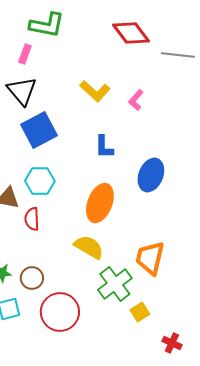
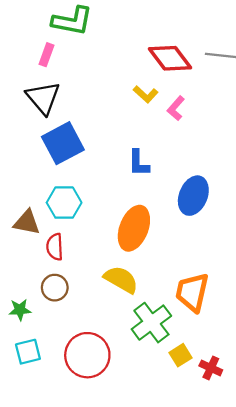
red diamond: (131, 33) -> (170, 58), moved
yellow L-shape: (95, 91) -> (146, 94), moved, size x0.7
brown circle: (32, 278) -> (55, 288), moved
red cross: (172, 343) -> (211, 368), moved

